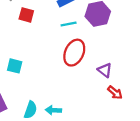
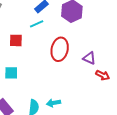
red square: (26, 15) -> (16, 40), moved
cyan line: (69, 24) -> (37, 24), moved

